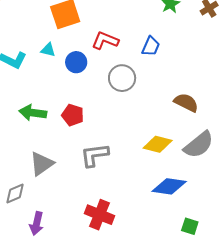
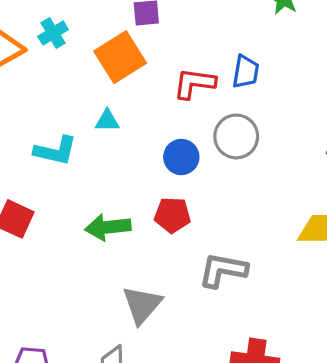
blue trapezoid: (151, 46) -> (246, 72), moved
blue circle: (76, 62) -> (181, 157), moved
gray L-shape: (94, 155) -> (223, 270), turned 32

